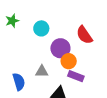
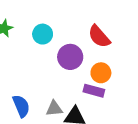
orange circle: (69, 61) -> (101, 73), moved
gray triangle: (42, 71) -> (54, 109), moved

